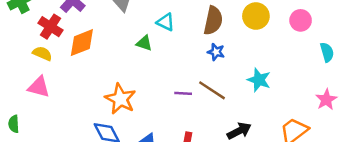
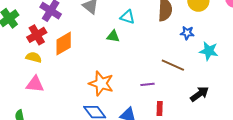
red cross: (50, 27) -> (37, 35), turned 36
blue star: (216, 52) -> (187, 33), moved
purple line: (183, 93) -> (147, 84), moved

